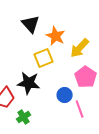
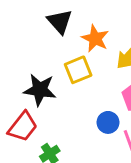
black star: (29, 83) -> (40, 90), moved

